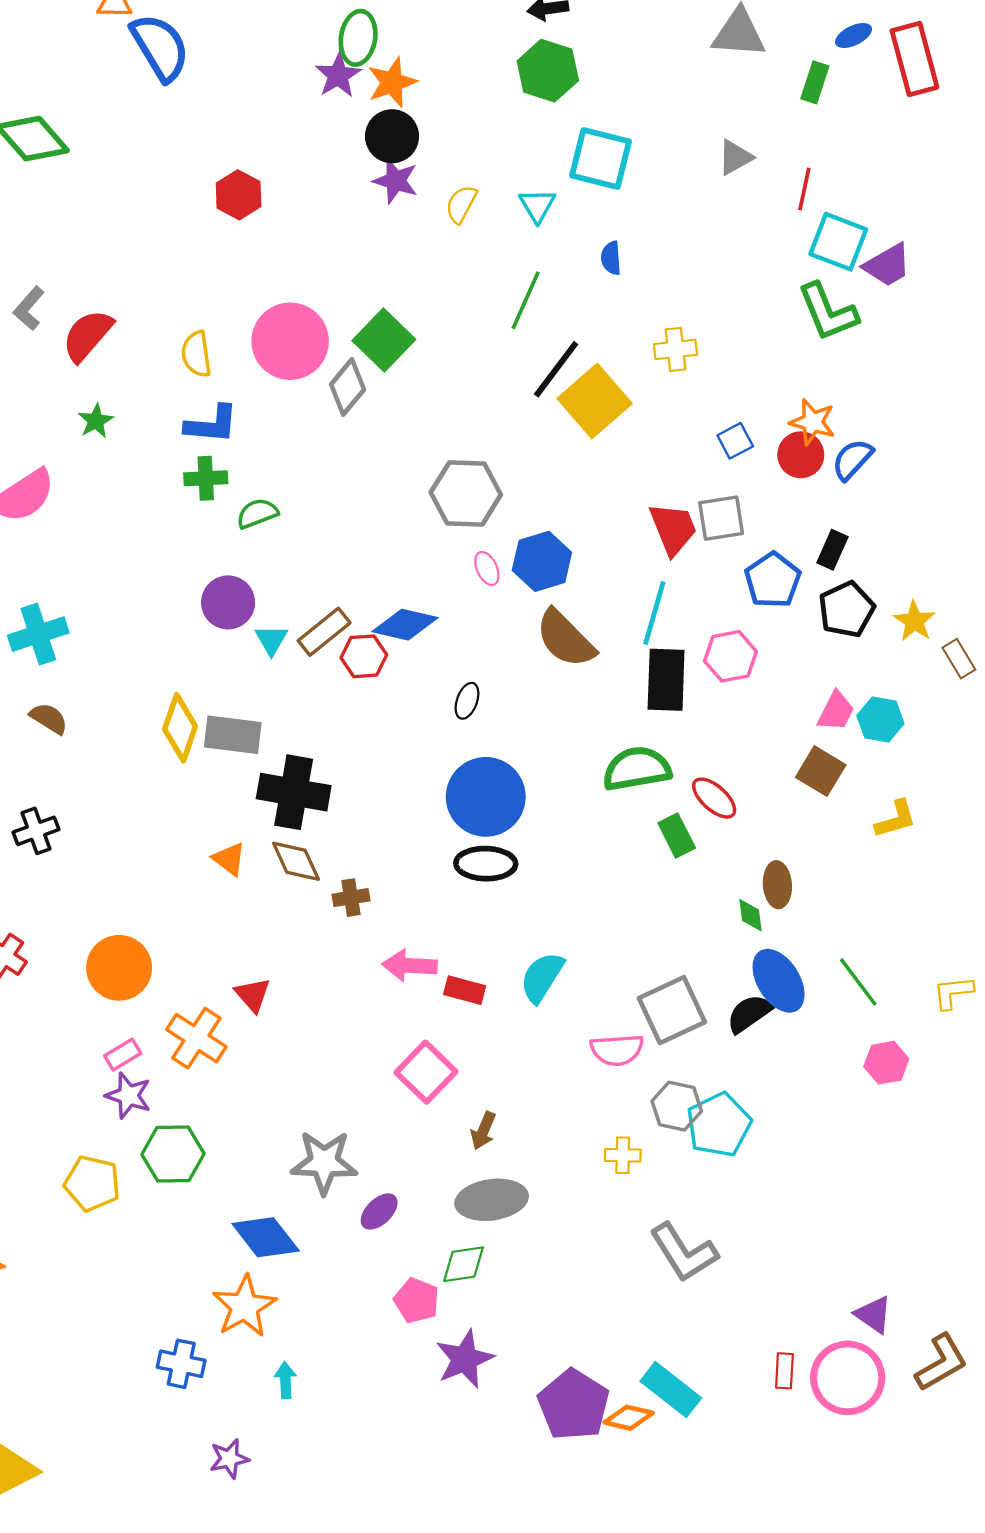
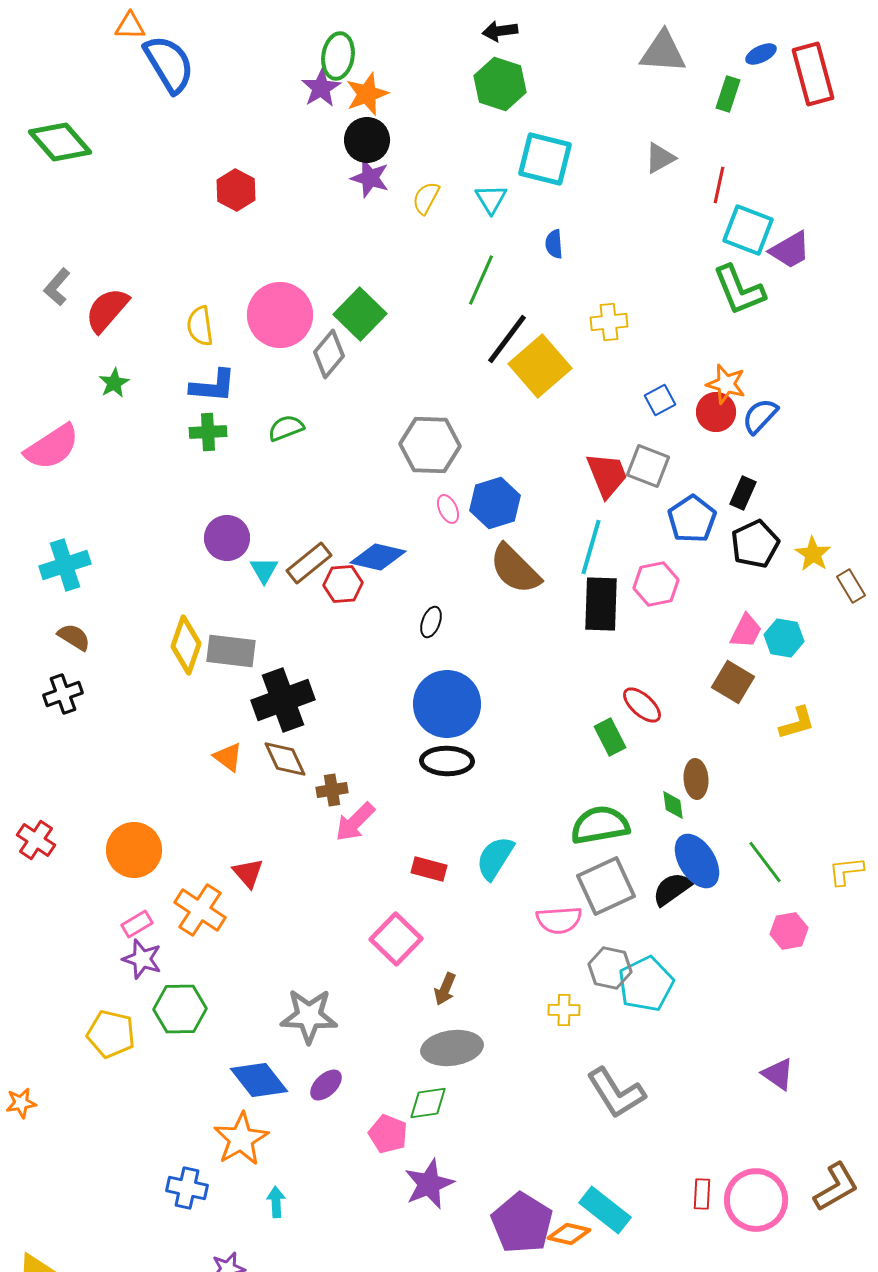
green semicircle: (257, 513) -> (286, 428), moved
gray square: (721, 518) -> (648, 466), turned 30
green semicircle: (637, 769) -> (600, 825), moved
black cross: (294, 792) -> (283, 700), turned -30
black cross: (36, 831) -> (63, 694), moved
pink arrow: (410, 966) -> (355, 822), moved, turned -48
purple ellipse: (379, 1211) -> (326, 1085), moved
purple triangle: (873, 1315) -> (778, 1074), moved

